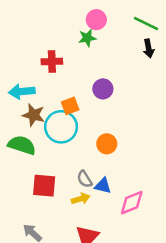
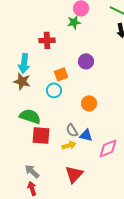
cyan arrow: (22, 92) -> (24, 63), turned -78
brown star: (34, 115) -> (22, 81), moved
cyan circle: (61, 127) -> (54, 90), size x0.6
green semicircle: (22, 145) -> (30, 116), moved

